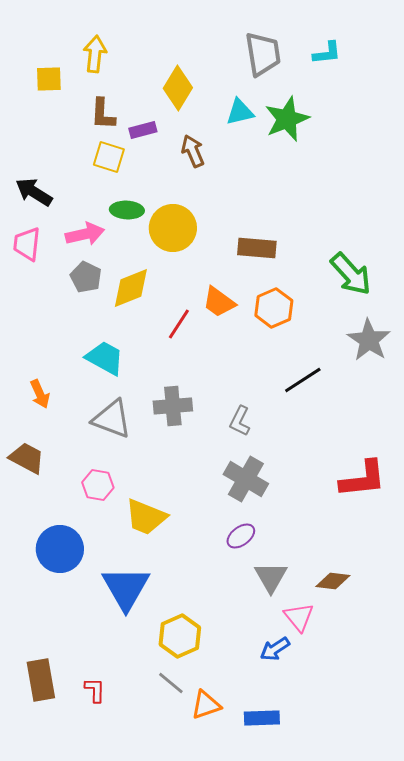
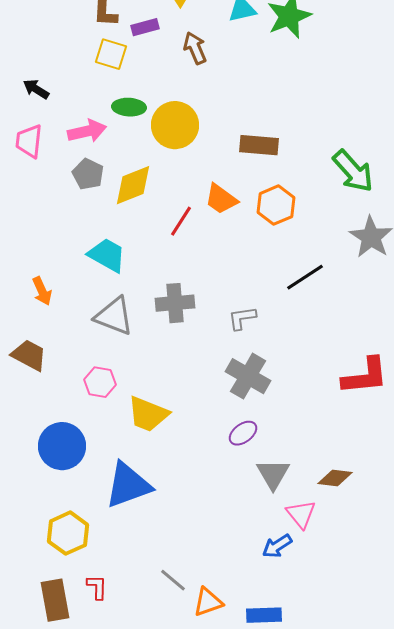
black arrow: (34, 192) -> (36, 89), size x0.7
gray L-shape: (240, 421) -> (242, 318), turned 56
blue triangle: (126, 588) -> (128, 485), turned 40
yellow hexagon: (180, 636) -> (68, 533), moved
brown rectangle: (41, 680) -> (55, 600), moved

